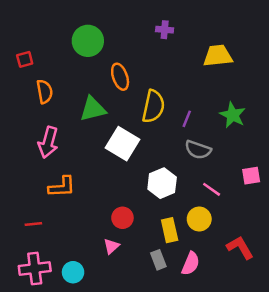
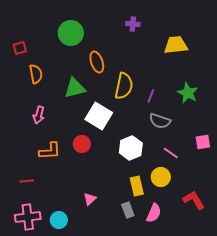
pink arrow: (48, 142) -> (39, 115), size x0.7
red circle: (122, 218) -> (82, 144), moved

